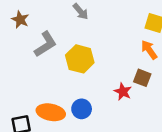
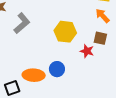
yellow hexagon: (80, 59) -> (65, 32), moved

